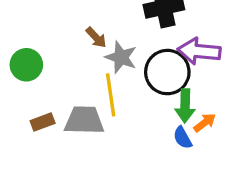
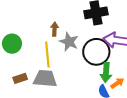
brown arrow: (96, 38) -> (55, 29), turned -136
yellow line: (111, 95) -> (47, 54), moved

